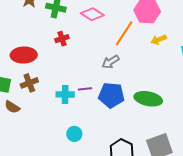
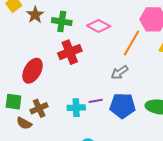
red cross: (62, 39) -> (70, 52), size x1.6
red ellipse: (24, 55) -> (33, 71), turned -55
brown cross: (29, 83) -> (39, 108), moved

